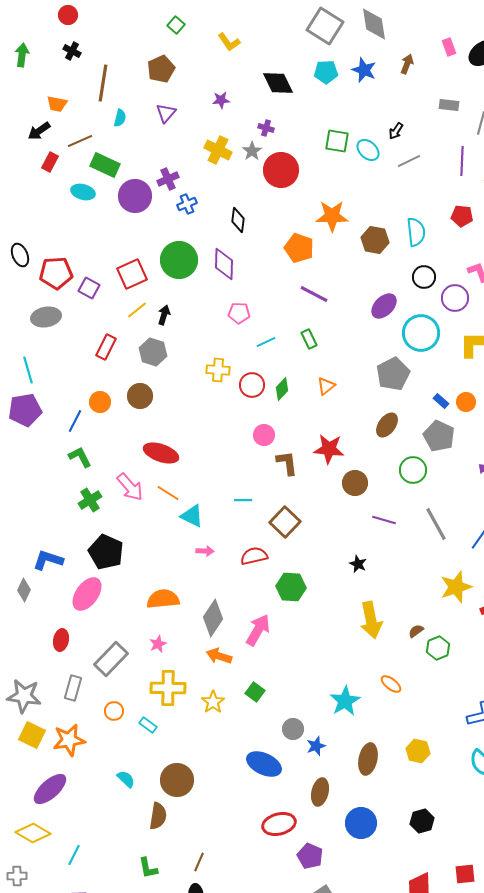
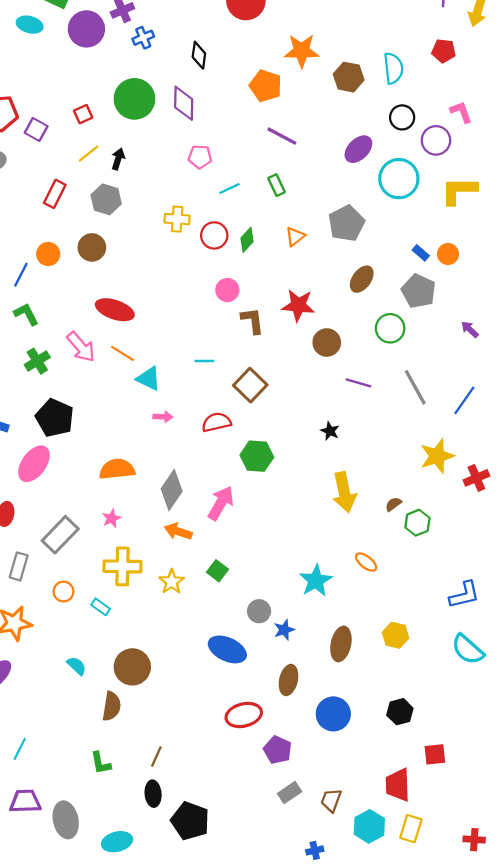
red square: (132, 274) -> (83, 114), size x0.6
gray pentagon: (393, 374) -> (346, 223), moved
red square: (465, 874) -> (435, 754), moved

